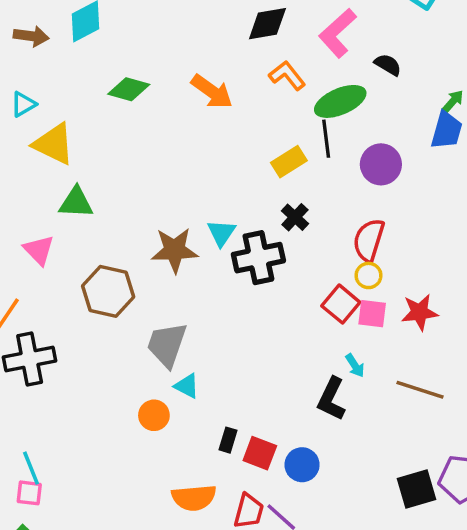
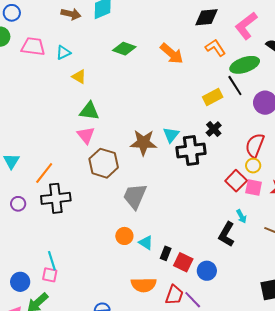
black line: (326, 139) -> (235, 86), turned -30
yellow triangle: (54, 144) -> (79, 77), size x0.6
pink triangle: (39, 250) -> (86, 135), moved
cyan triangle: (187, 386) -> (146, 243), moved

